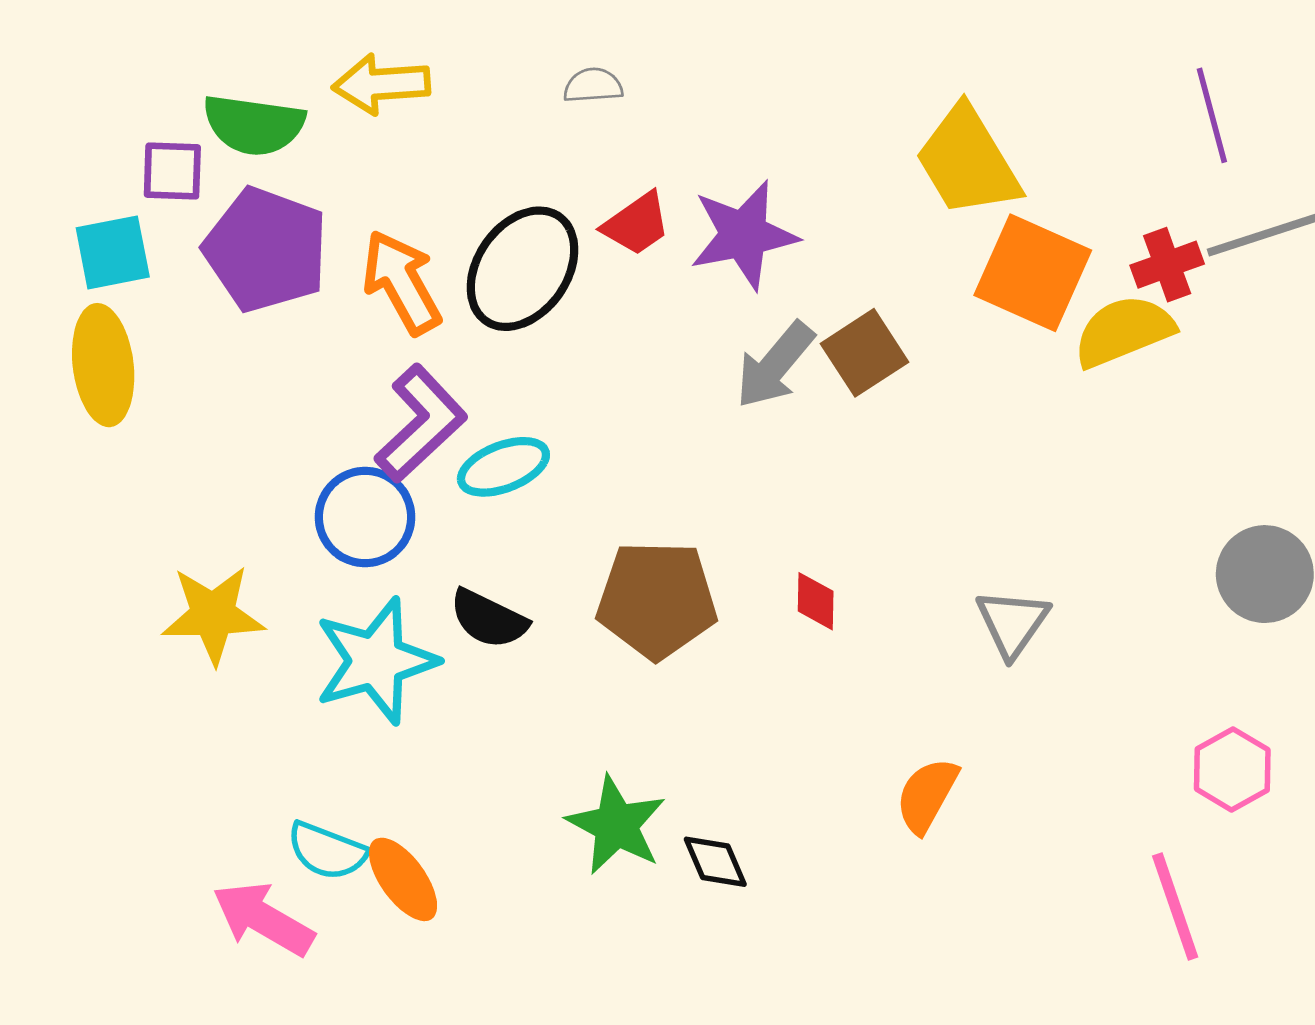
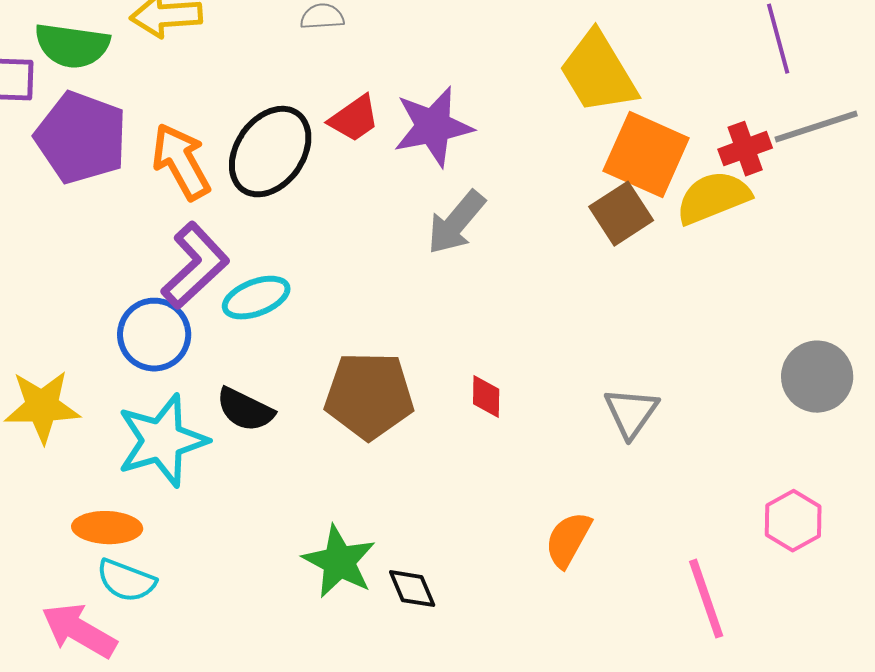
brown square: (864, 353) -> (621, 214), moved
orange ellipse: (403, 879) -> (107, 528), moved, turned -52
pink line: (1175, 907) -> (706, 599), moved

